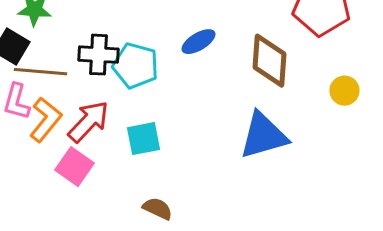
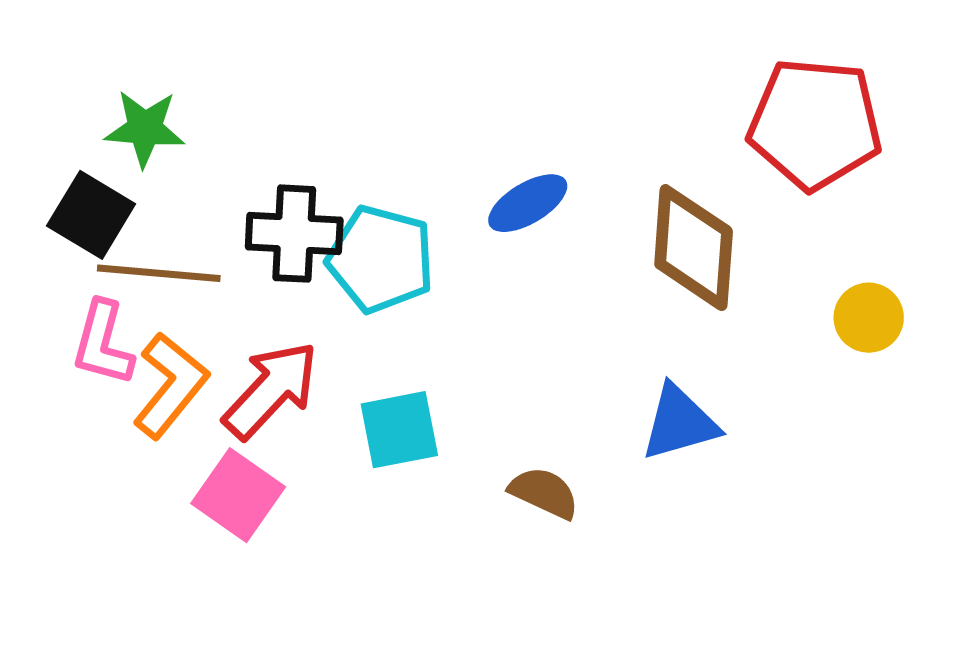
blue triangle: (263, 136) -> (680, 423), size x0.7
brown semicircle: (157, 209) -> (544, 493), moved

